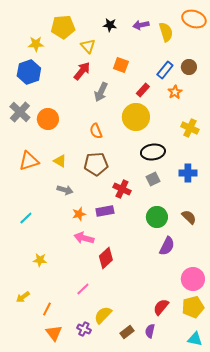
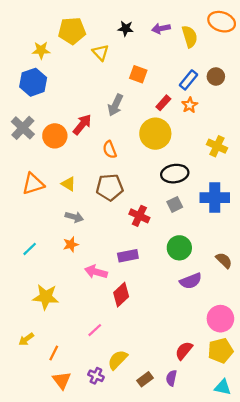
red arrow: (82, 71) -> (82, 124), moved
orange star: (175, 92) -> (190, 105), moved
blue cross: (188, 173) -> (215, 198), size x1.4
purple rectangle: (105, 211) -> (128, 256), moved
orange star: (79, 214) -> (71, 244), moved
brown semicircle: (189, 217) -> (224, 260), moved
purple semicircle: (167, 246) -> (191, 281), turned 42
yellow star: (40, 260) -> (46, 297), size x1.6

